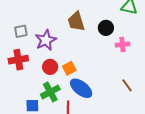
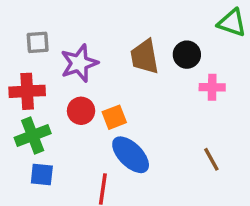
brown trapezoid: (76, 21) -> (145, 57), moved
green cross: (50, 92) -> (33, 136), moved

